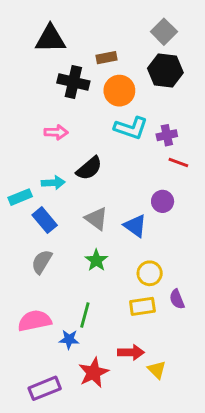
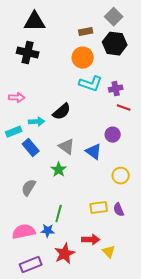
brown rectangle: (106, 58) -> (86, 32), moved
black cross: (73, 82) -> (28, 53), moved
pink arrow: (56, 132) -> (17, 98), moved
green star: (96, 260) -> (59, 170), moved
gray semicircle: (42, 262) -> (29, 188), moved
yellow circle: (150, 273) -> (121, 176), moved
purple semicircle: (177, 299) -> (119, 210), moved
pink semicircle: (35, 321) -> (24, 232), moved

